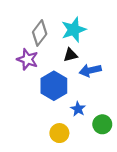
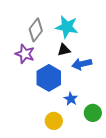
cyan star: (74, 30) -> (67, 27), turned 30

